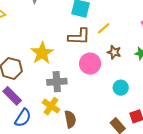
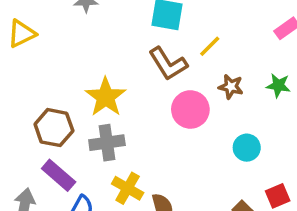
brown L-shape: (79, 37) -> (168, 64), turned 60
gray cross: (57, 82) -> (107, 143), moved

